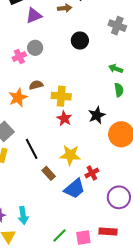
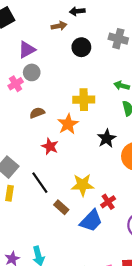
purple triangle: (34, 16) -> (27, 50), moved
black circle: (80, 41) -> (81, 47), moved
yellow cross: (61, 96) -> (84, 100), moved
orange star: (18, 98) -> (68, 124), moved
red star: (64, 118) -> (50, 146), moved

